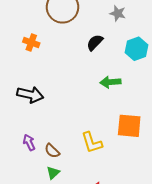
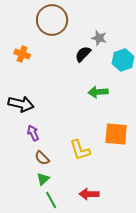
gray star: (118, 13) -> (99, 38), moved
purple arrow: (29, 143) -> (33, 133), moved

